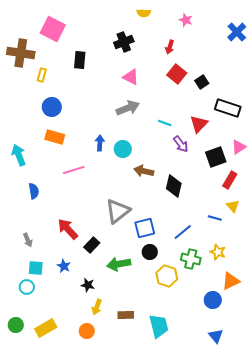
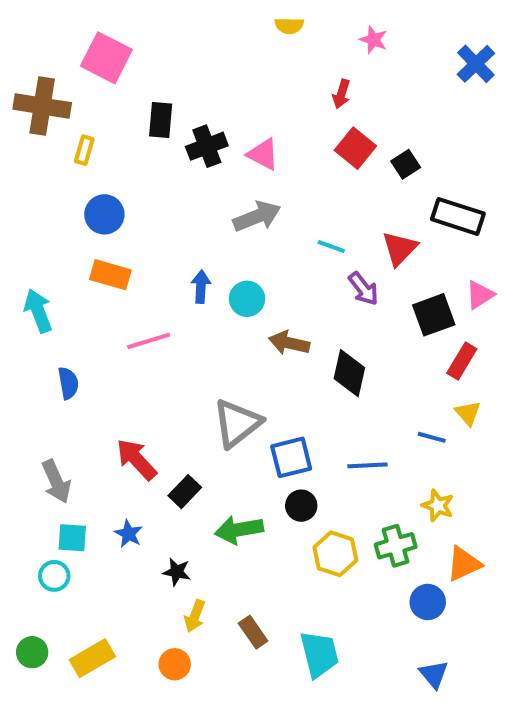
black cross: (124, 42) -> (207, 146), moved
blue line: (183, 232) -> (367, 465), turned 36
gray arrow: (28, 240) -> (56, 482), size x1.5
green cross: (191, 259) -> (396, 546), moved, turned -30
brown rectangle: (126, 315) -> (253, 632), turned 56

